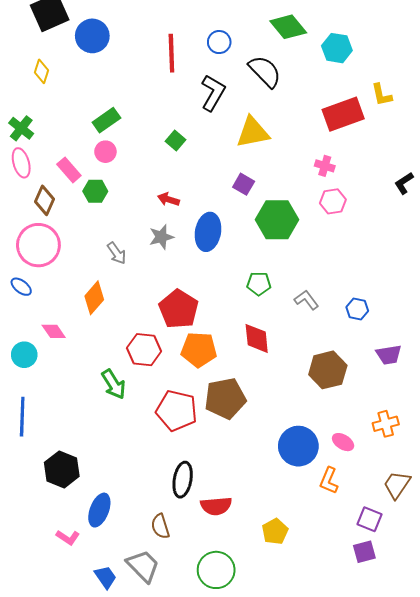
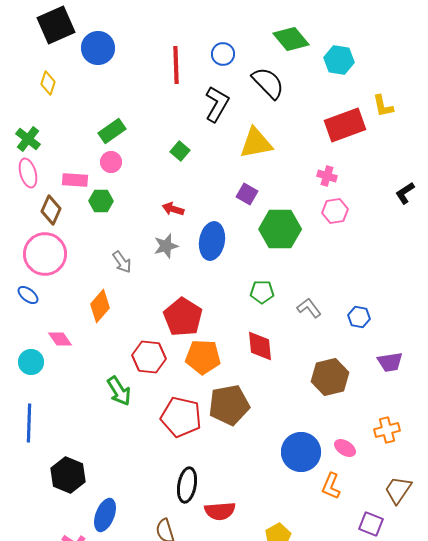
pink rectangle: (69, 170) -> (75, 180), turned -45

